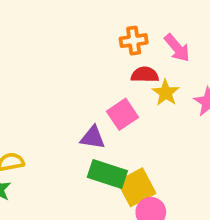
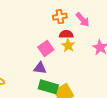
yellow star: (166, 93) -> (68, 45), moved
pink square: (123, 114) -> (46, 48), moved

